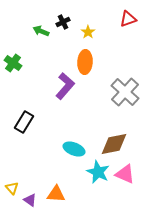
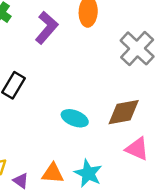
purple L-shape: (65, 86) -> (47, 28), moved
cyan star: (98, 172) -> (88, 173), moved

